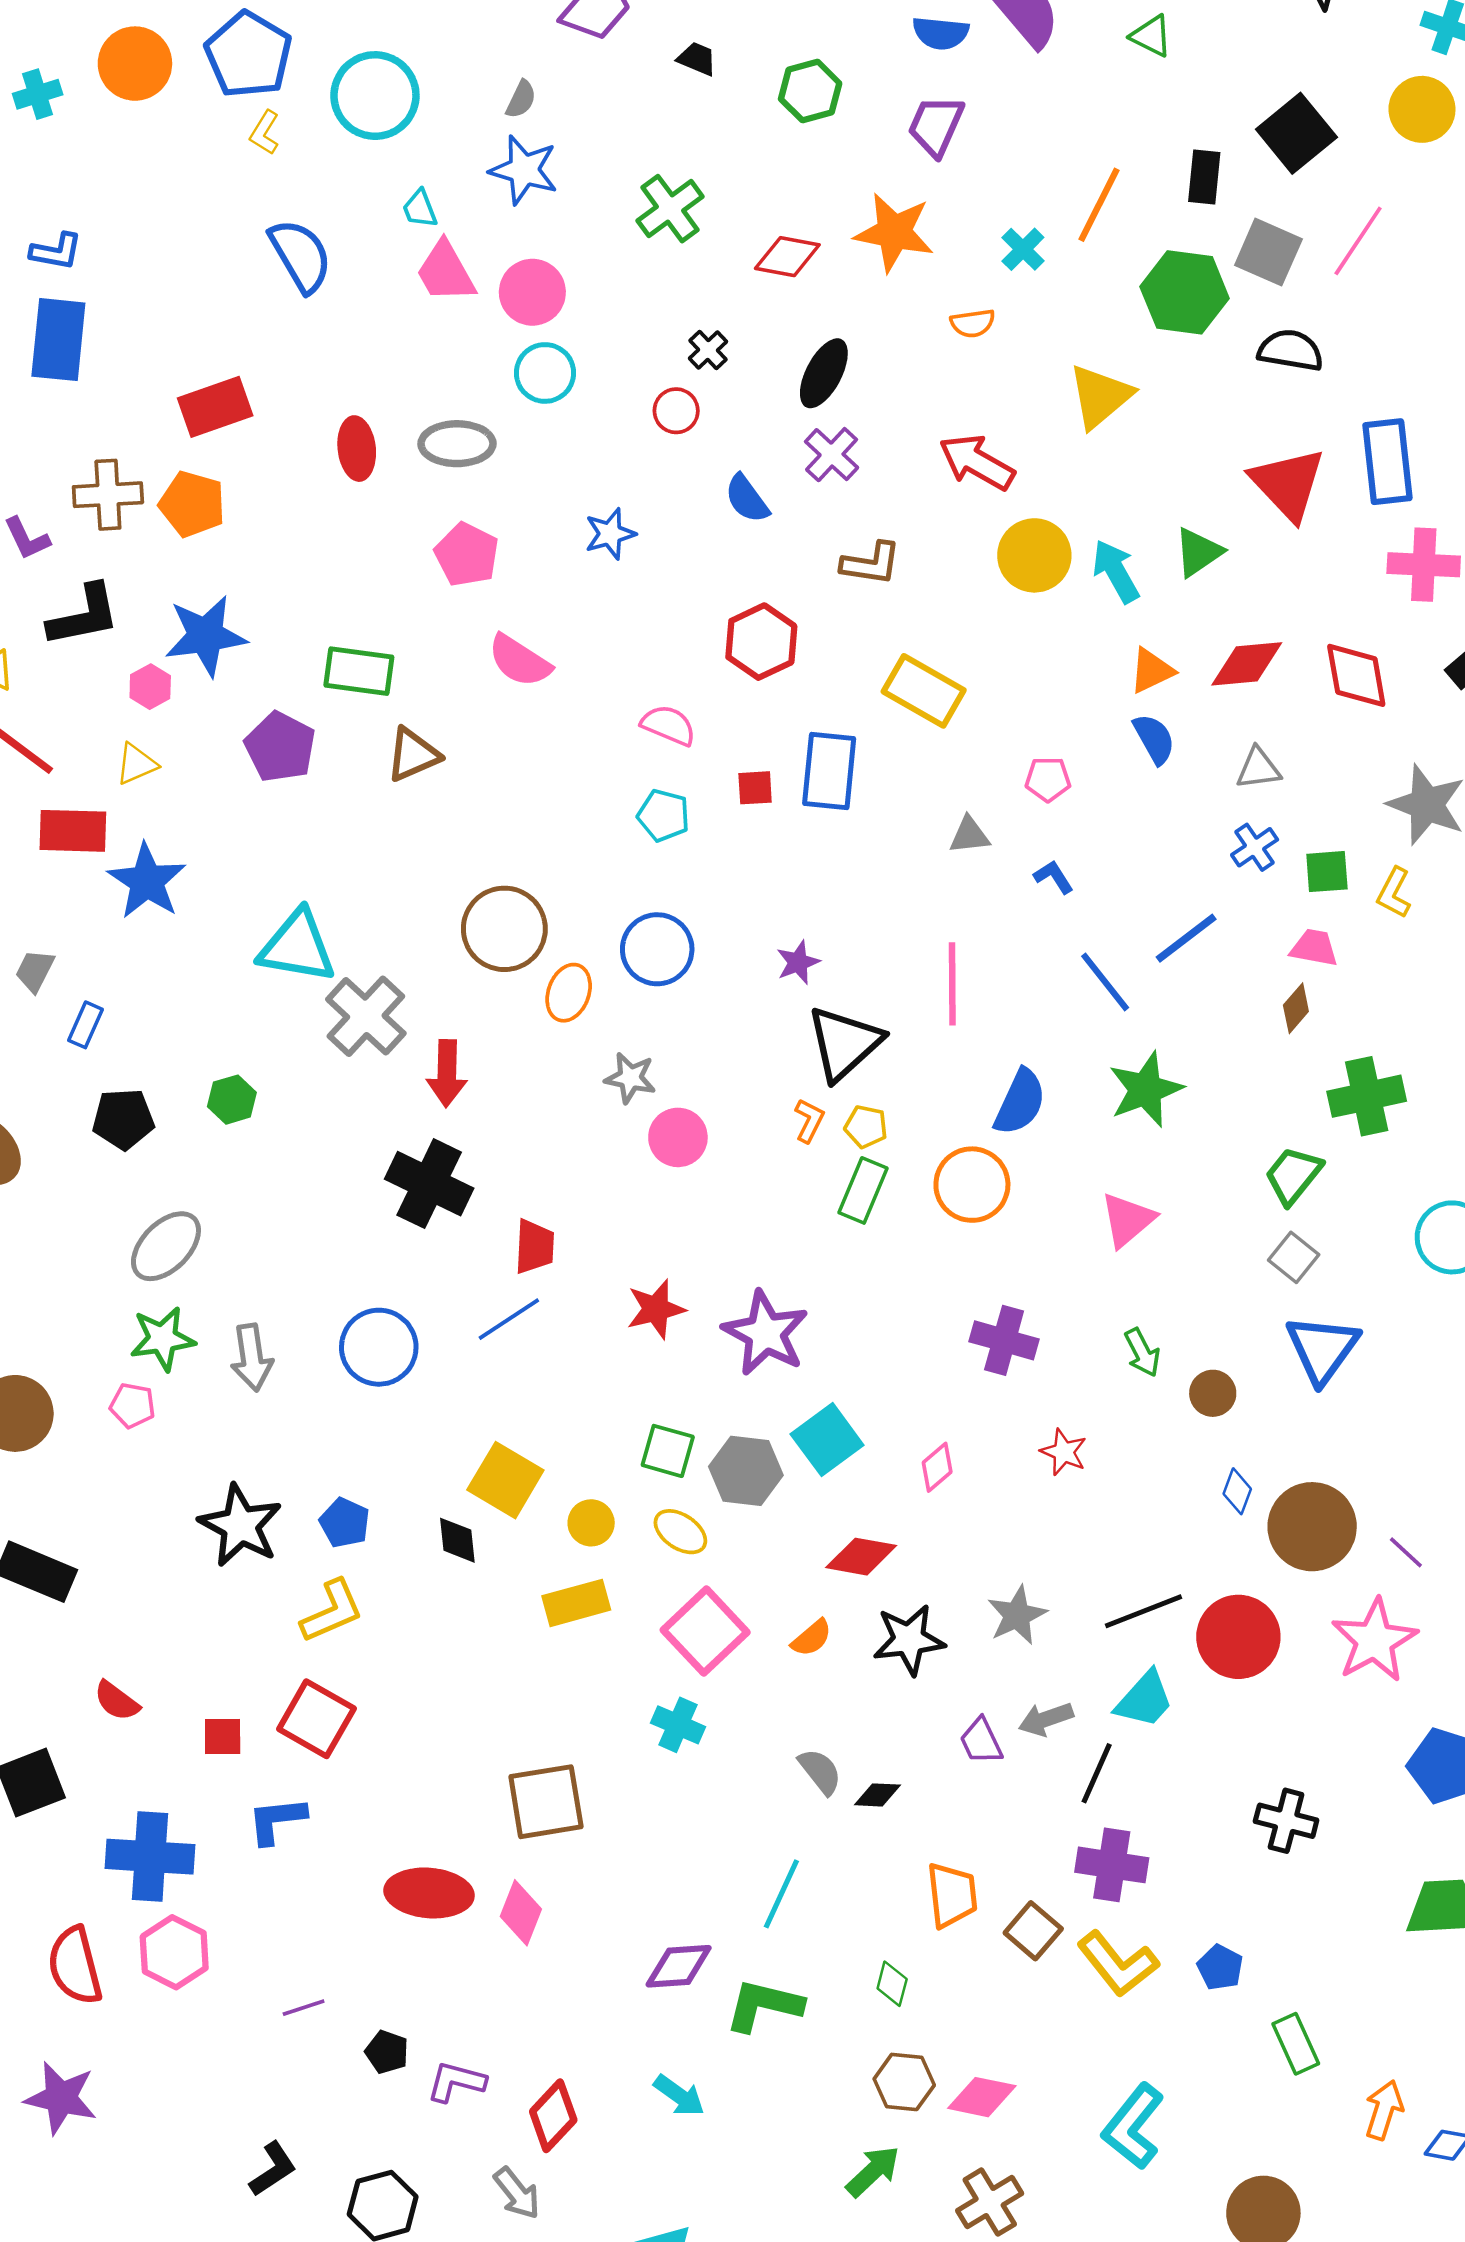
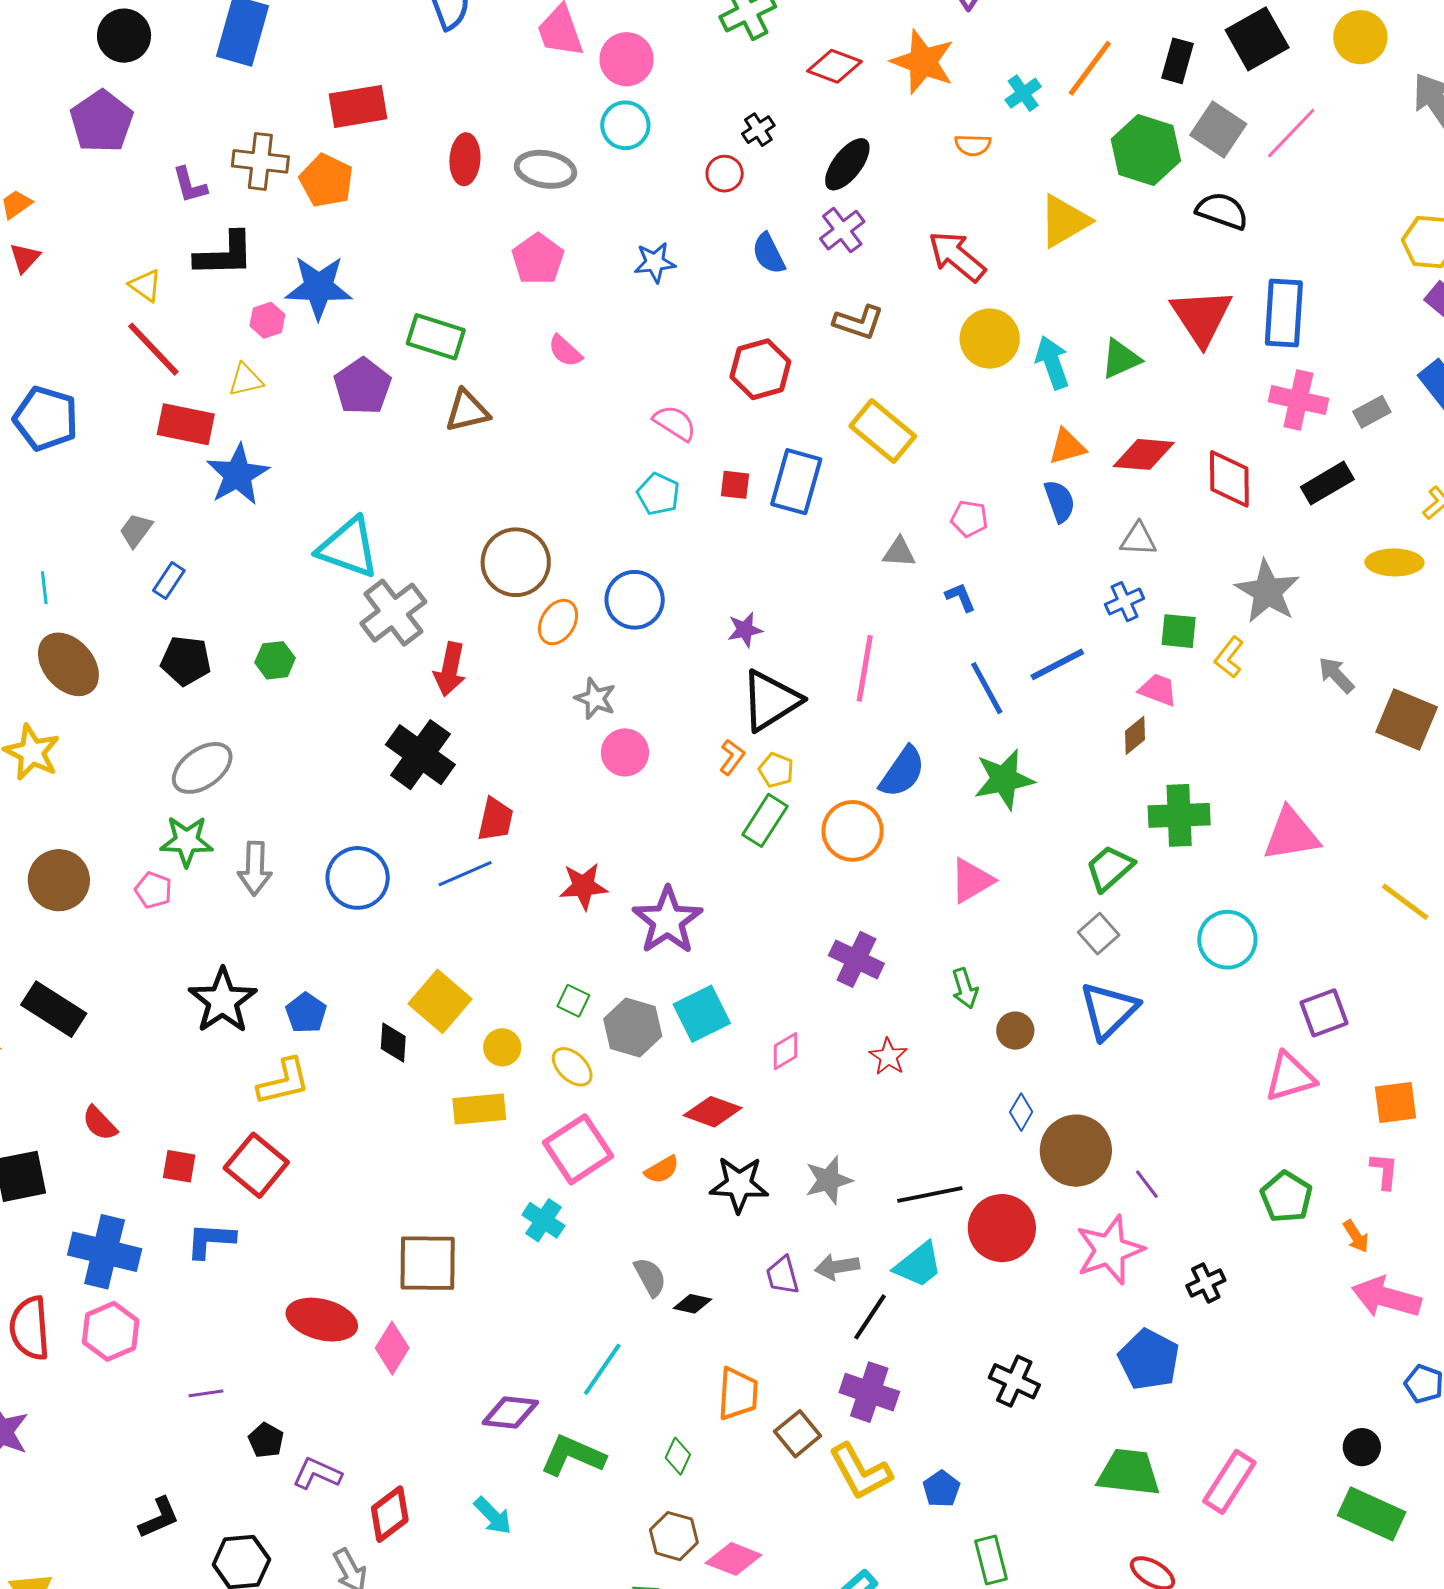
pink semicircle: (520, 661) -> (565, 351), size x0.7
green square: (668, 1451) -> (573, 1001), size x0.7

